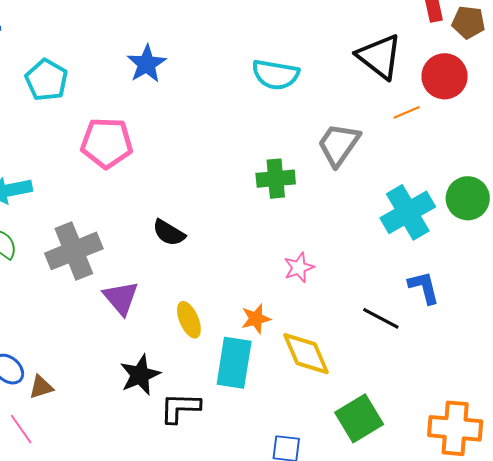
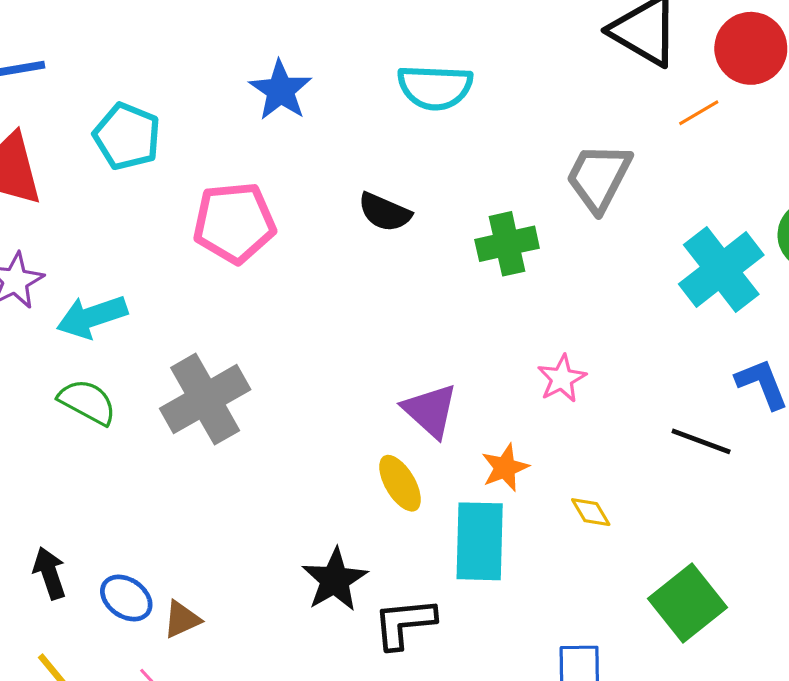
cyan semicircle: (276, 75) -> (435, 87), moved
black semicircle: (169, 233) -> (385, 212), moved
purple triangle: (121, 298) -> (430, 411), moved
yellow diamond: (306, 354) -> (591, 512), size x0.5

